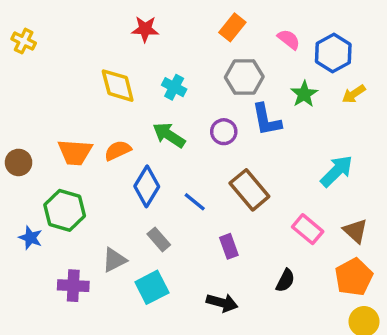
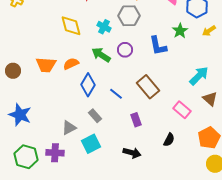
gray hexagon: (244, 77) -> (129, 16), moved
purple circle: (224, 132) -> (125, 50), moved
green hexagon: (65, 210) -> (26, 157), moved
brown triangle: (355, 231) -> (210, 99), moved
blue star: (31, 238) -> (20, 115), size x1.6
purple cross: (73, 286) -> (55, 153), moved

